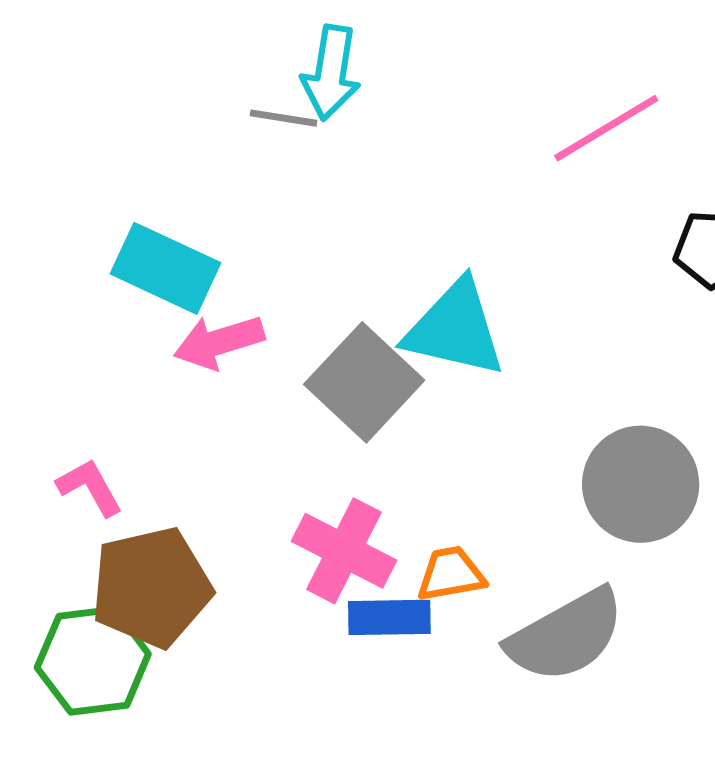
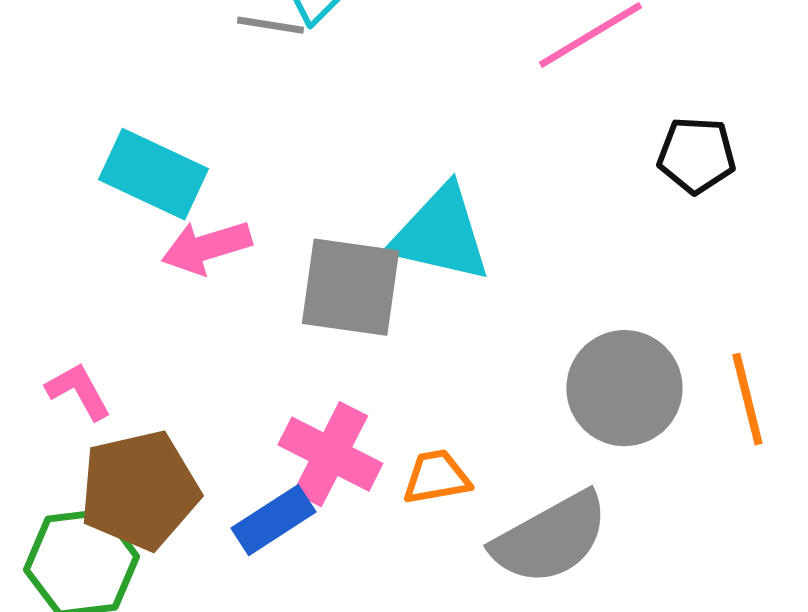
gray square: (364, 382) -> (350, 287), turned -35
blue rectangle: (389, 617) -> (273, 520), moved, turned -32

